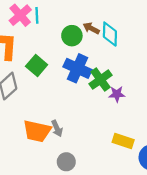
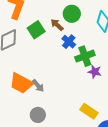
brown arrow: (91, 28) -> (57, 25), moved
blue cross: (78, 68) -> (69, 42), size x0.6
gray arrow: (57, 128) -> (38, 86), turned -32

